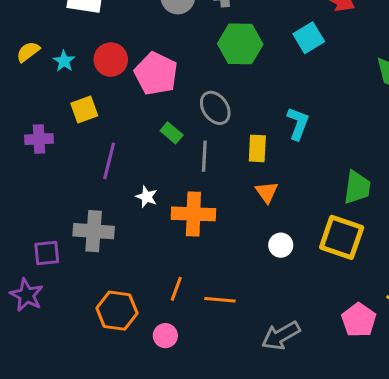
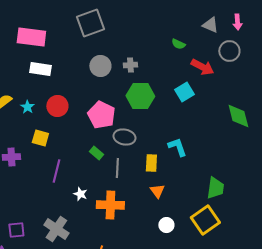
pink pentagon: (156, 74) -> (101, 115), moved
gray ellipse: (215, 108) -> (124, 137), turned -45
yellow square: (84, 109) -> (40, 138), turned 36
cyan L-shape: (298, 123) -> (177, 147), turned -40
gray cross: (94, 231) -> (56, 229), moved, turned 30
yellow square: (342, 237) -> (205, 220), turned 36

